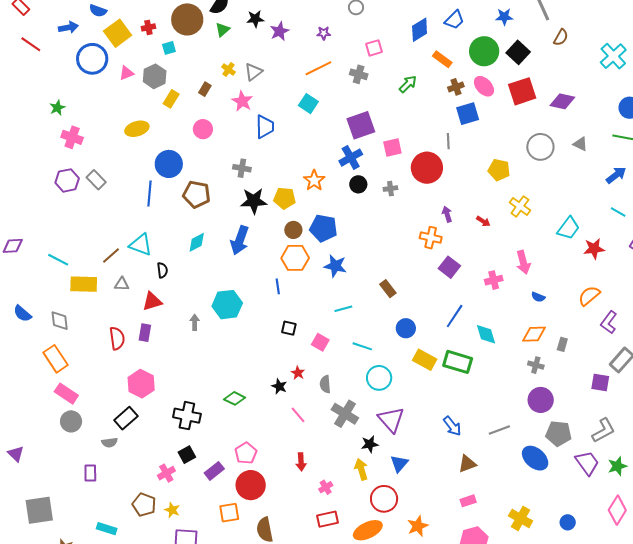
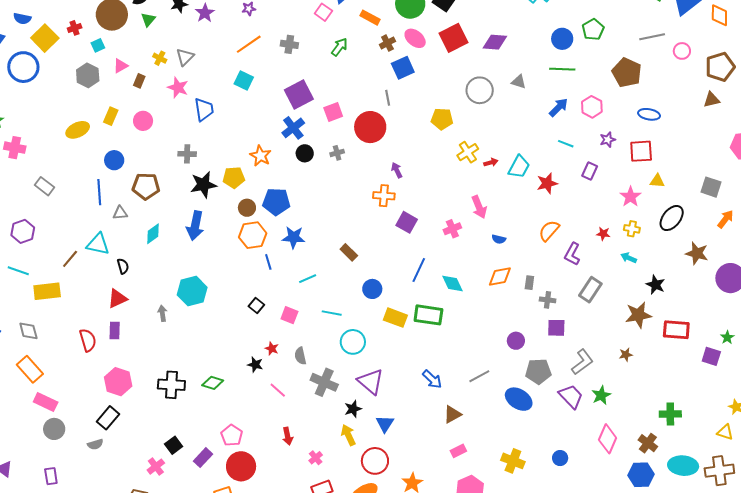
pink square: (374, 48) -> (323, 12), moved, turned -30
pink triangle: (127, 73) -> (121, 66), moved
yellow rectangle: (171, 99) -> (111, 116), moved
blue circle: (169, 164) -> (114, 160), size x0.7
purple hexagon: (67, 180) -> (23, 231), moved
yellow cross: (520, 206) -> (468, 152), turned 30
red arrow: (483, 221) -> (491, 162), moved, turned -40
gray triangle: (122, 284) -> (120, 213), moved
blue line: (278, 286) -> (268, 262), moved
black square: (289, 328) -> (256, 306), turned 35
gray cross: (536, 365) -> (548, 300), moved
purple square: (600, 383) -> (556, 328), moved
purple circle: (541, 400) -> (516, 341), size x0.7
black cross: (187, 416) -> (171, 385), moved
purple rectangle: (90, 473) -> (51, 476), moved

